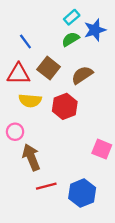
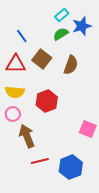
brown semicircle: (82, 75) -> (71, 65), turned 144
yellow semicircle: (30, 101) -> (15, 92), moved
red hexagon: (65, 106) -> (47, 101), moved

